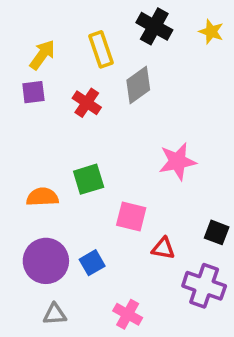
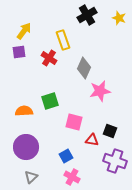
black cross: (154, 26) -> (87, 15), turned 30
yellow rectangle: (101, 49) -> (63, 40), moved
gray diamond: (138, 85) -> (84, 68), moved, turned -30
black square: (217, 232) -> (110, 131), moved
blue square: (92, 263) -> (66, 156), moved
gray triangle: (55, 314) -> (31, 177), turned -40

